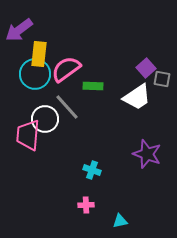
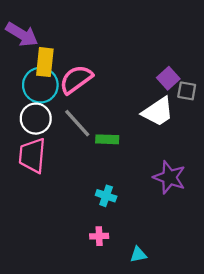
purple arrow: (19, 30) -> (22, 34), turned -112
green rectangle: (93, 86) -> (107, 139), moved
white circle: (45, 119) -> (36, 119), moved

